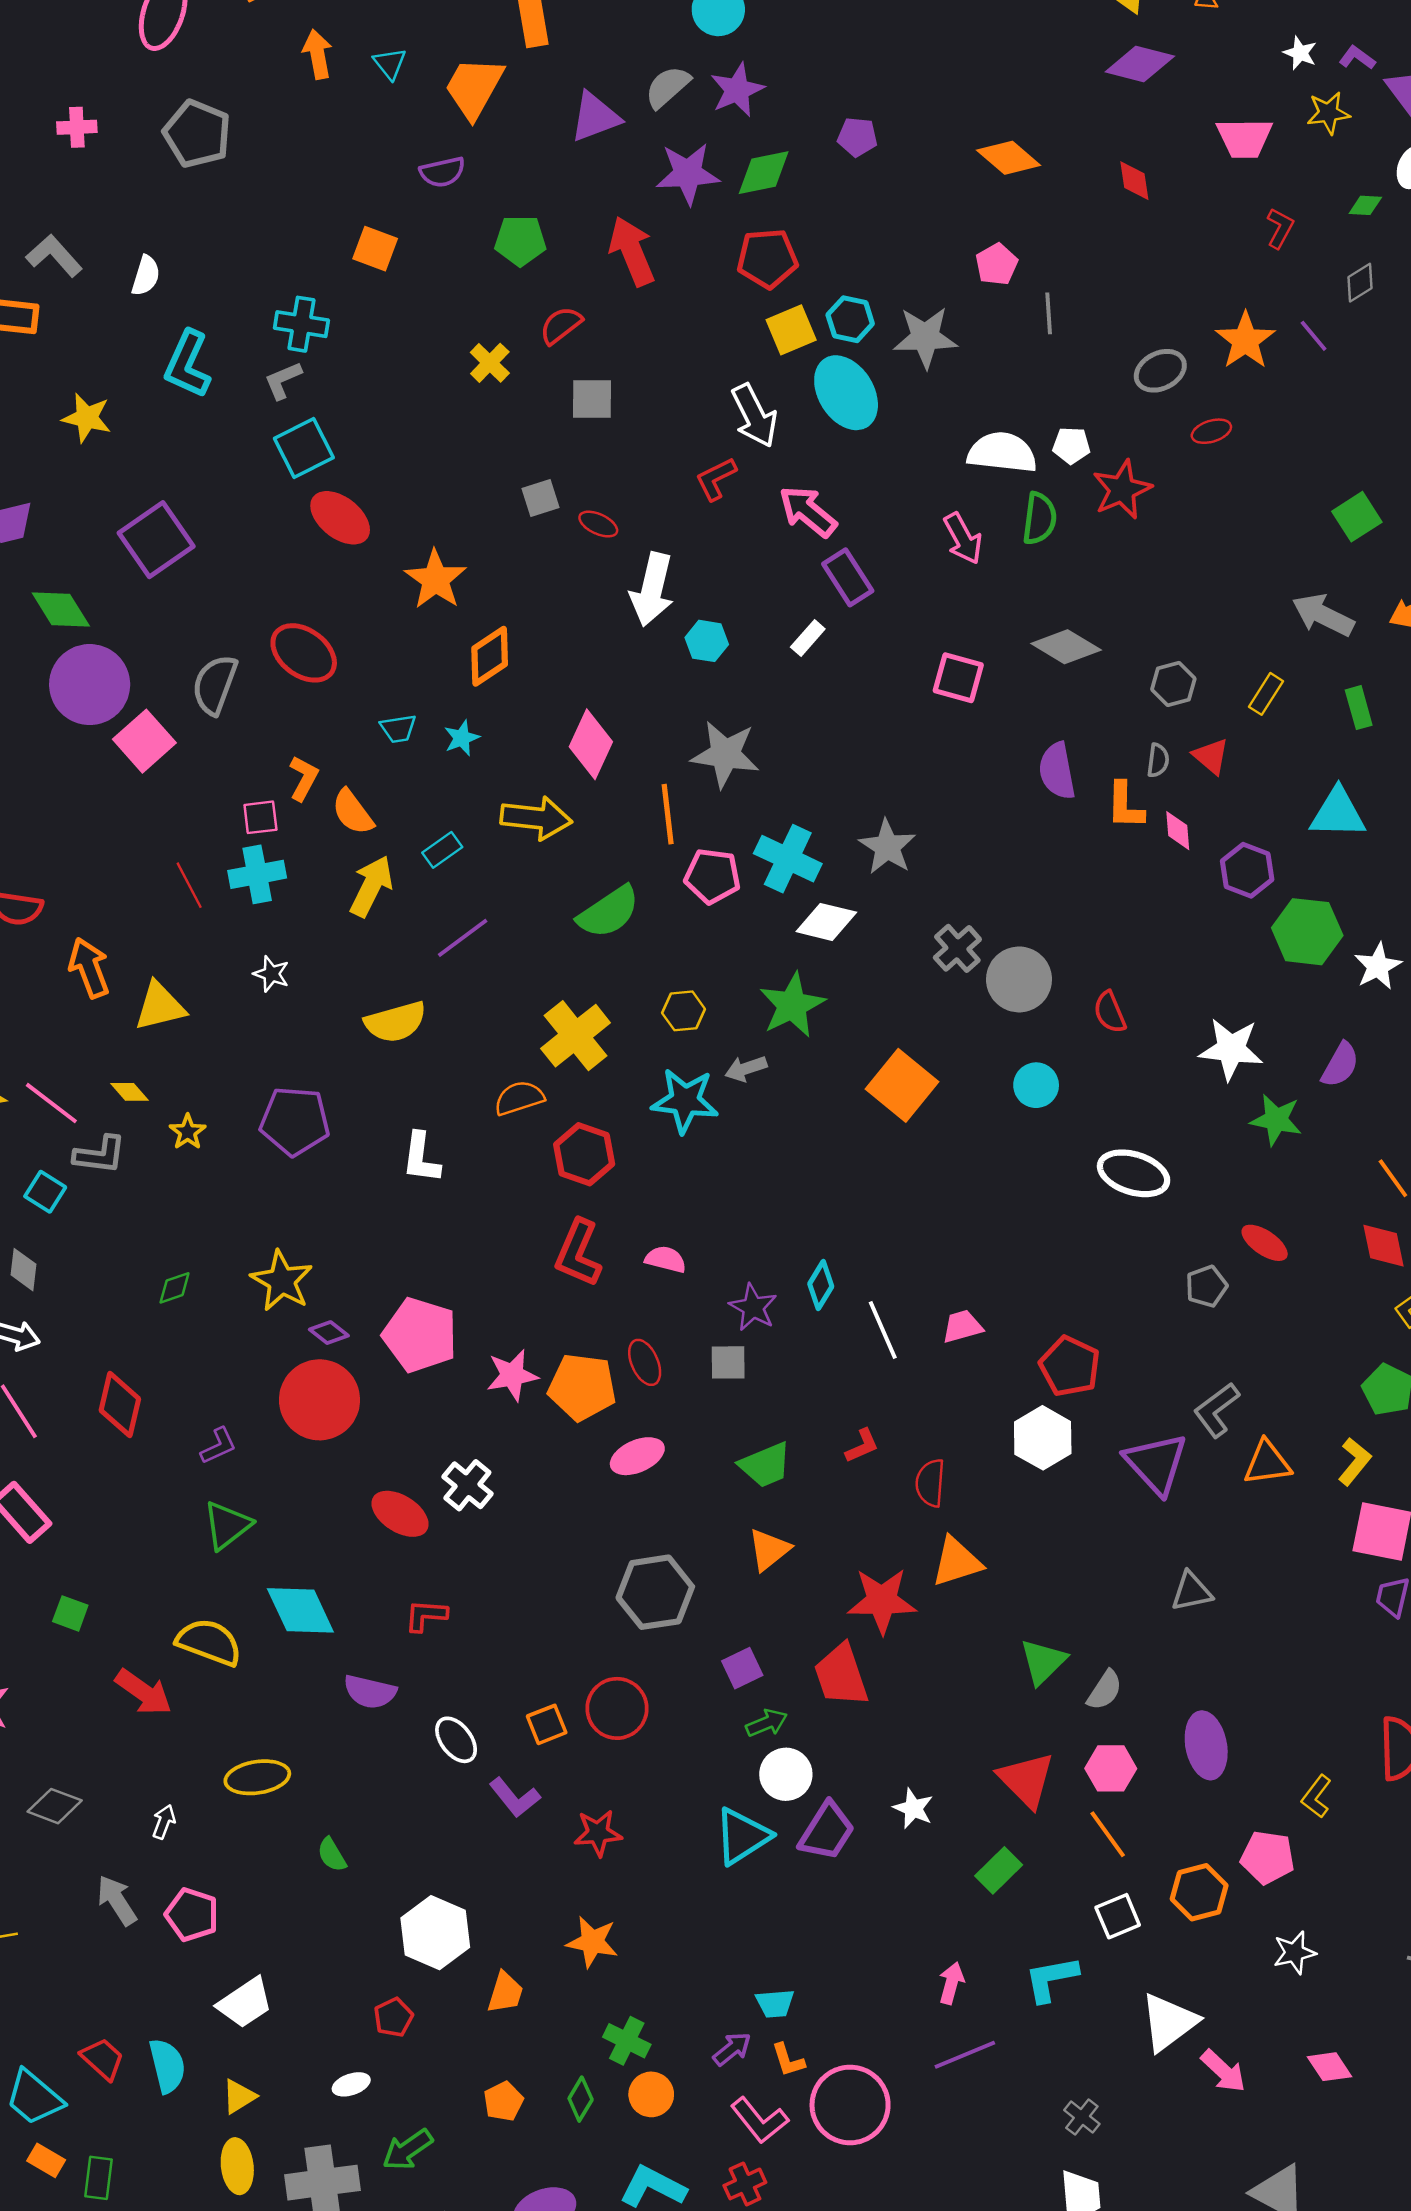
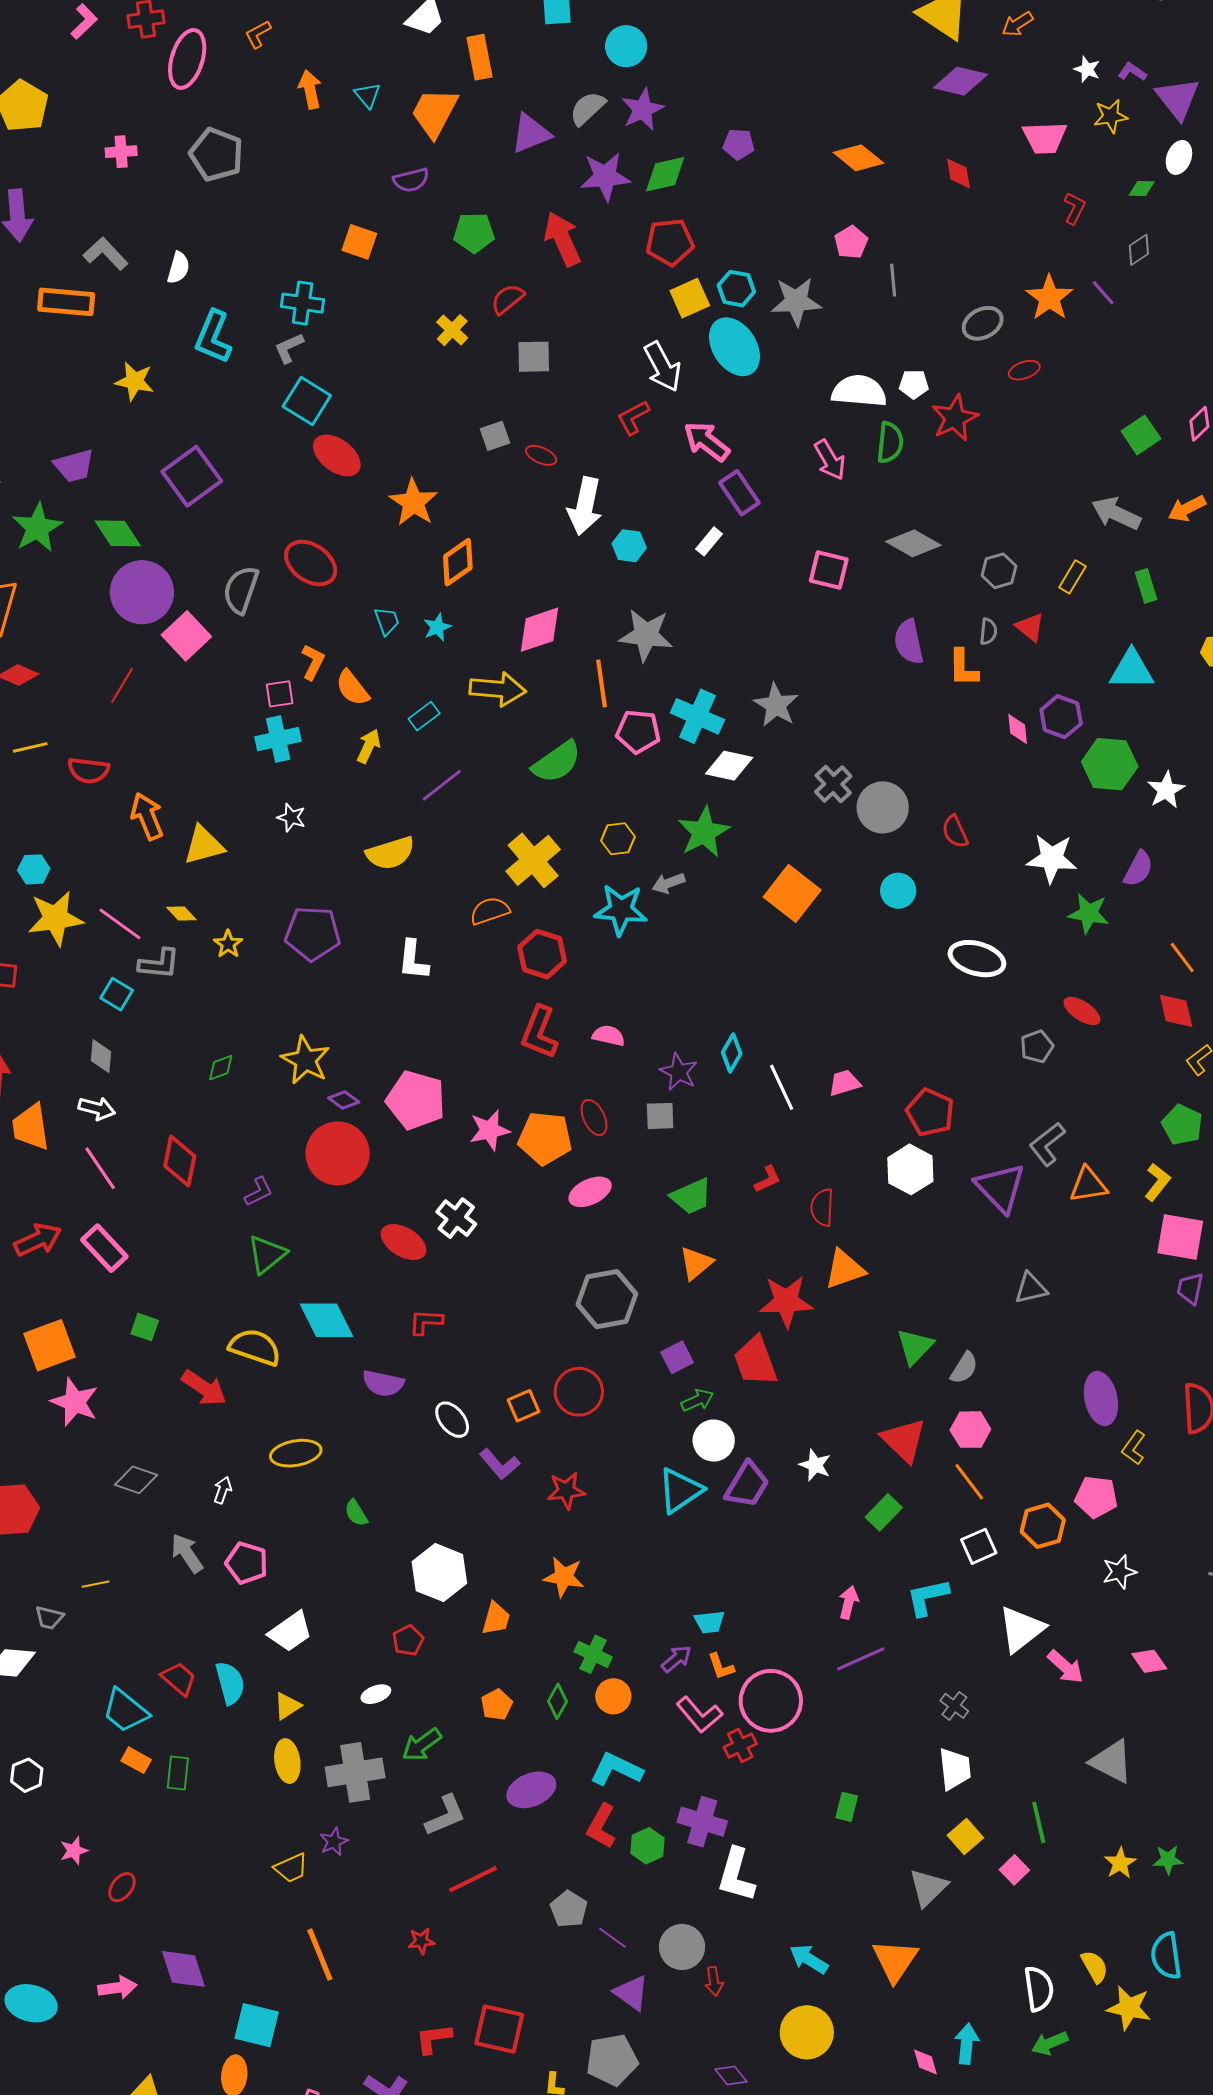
cyan square: (304, 448) -> (307, 401), turned -30
cyan trapezoid: (398, 729) -> (387, 621), turned -100
pink diamond: (591, 744) -> (540, 630), turned 48
pink diamond: (1178, 831) -> (1018, 729), moved
red line: (189, 885) -> (122, 685), moved, turned 60
yellow arrow: (371, 886) -> (369, 746), size x0.7
purple ellipse: (1206, 1745) -> (1101, 1399), moved
red cross: (745, 2184) -> (740, 1746), moved

